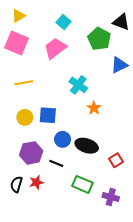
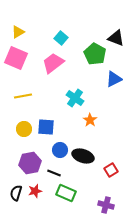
green rectangle: (82, 184) -> (66, 193), moved

